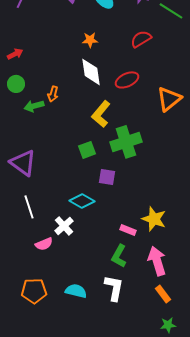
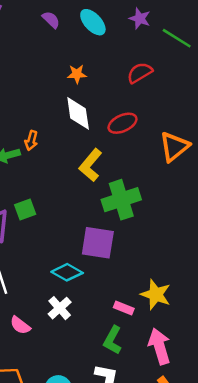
green square: (87, 150) -> (25, 209), moved
purple square: (107, 177) -> (98, 243), size x1.6
white cross: (64, 226) -> (60, 308), moved
pink semicircle: (44, 244) -> (20, 325), turned 60

